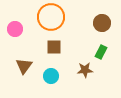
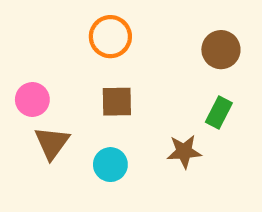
orange circle: (51, 17) -> (110, 37), size x0.7
pink circle: (15, 29) -> (32, 99), moved

